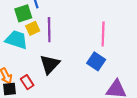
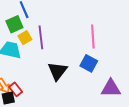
black triangle: (50, 64) -> (57, 71), moved
red rectangle: (27, 82) -> (16, 89), moved

